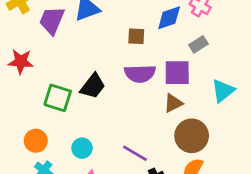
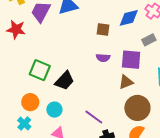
red star: (21, 62) -> (16, 30), moved
purple semicircle: (140, 74) -> (103, 58), size x0.6
black trapezoid: (93, 86) -> (65, 81), moved
orange circle: (36, 141) -> (30, 102), moved

